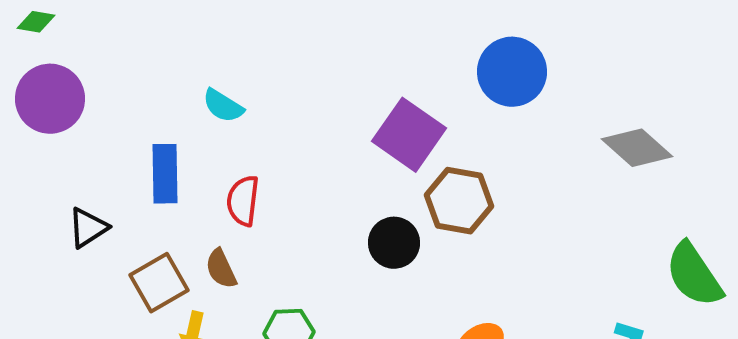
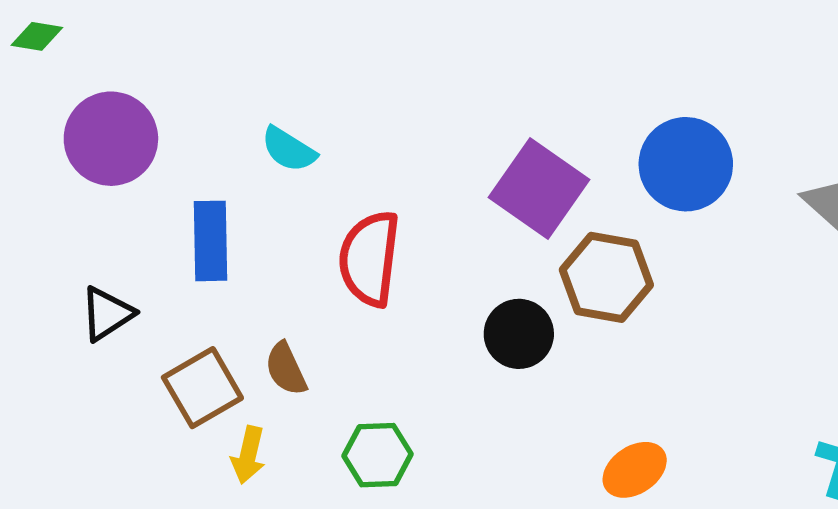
blue circle: (512, 72) -> (686, 164), moved
purple circle: (50, 99) -> (111, 139), moved
red semicircle: (243, 201) -> (369, 258), moved, size x1.4

